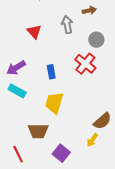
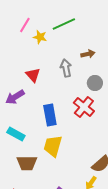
purple arrow: (16, 68) -> (15, 97), moved
blue rectangle: (51, 72) -> (50, 115), size x1.5
brown trapezoid: (38, 131) -> (27, 163), moved

